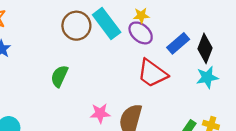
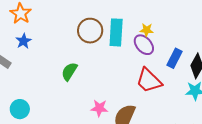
cyan rectangle: (107, 24) -> (116, 32), turned 32
blue rectangle: (178, 43) -> (175, 58), turned -30

